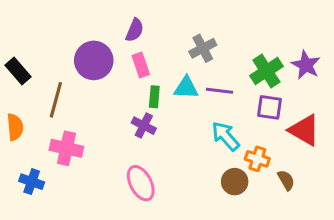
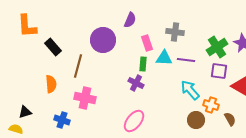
gray cross: (203, 48) -> (175, 32), turned 36
pink rectangle: (141, 65) -> (147, 43), moved
pink ellipse: (141, 183) -> (134, 121), turned 65

